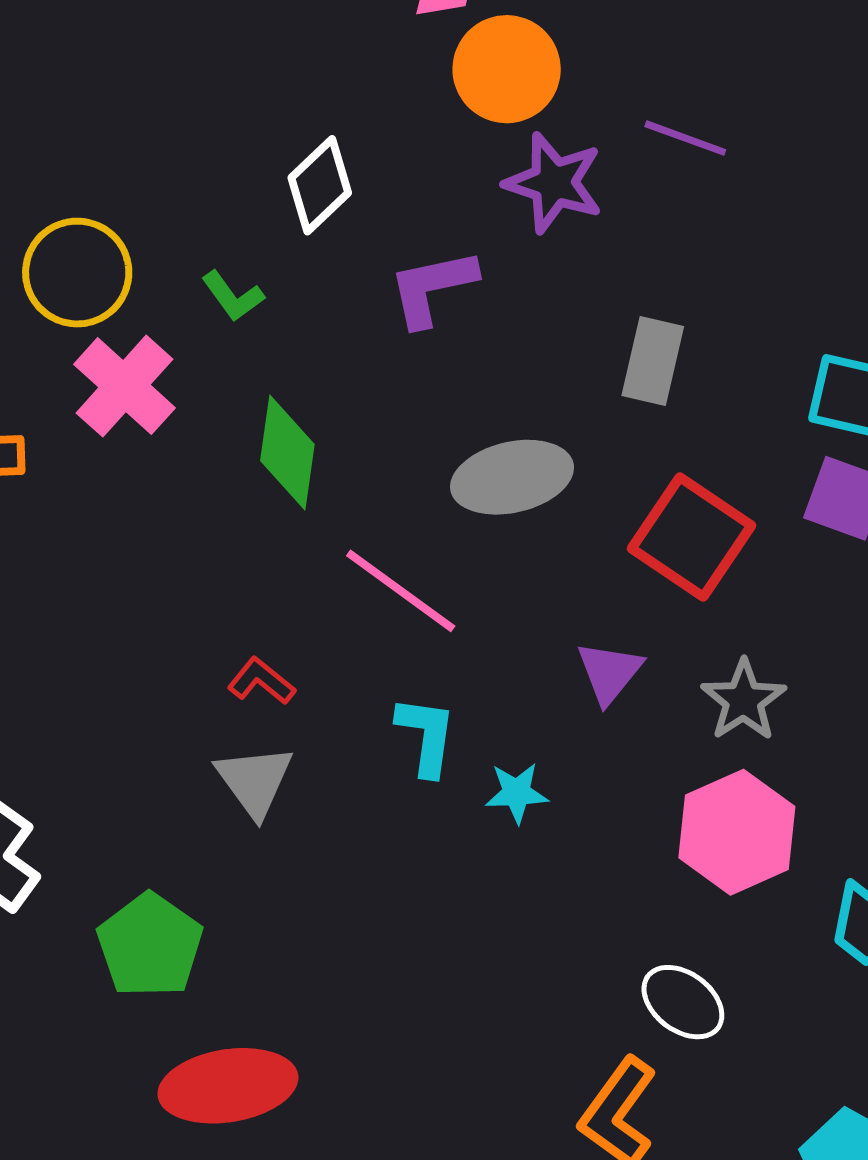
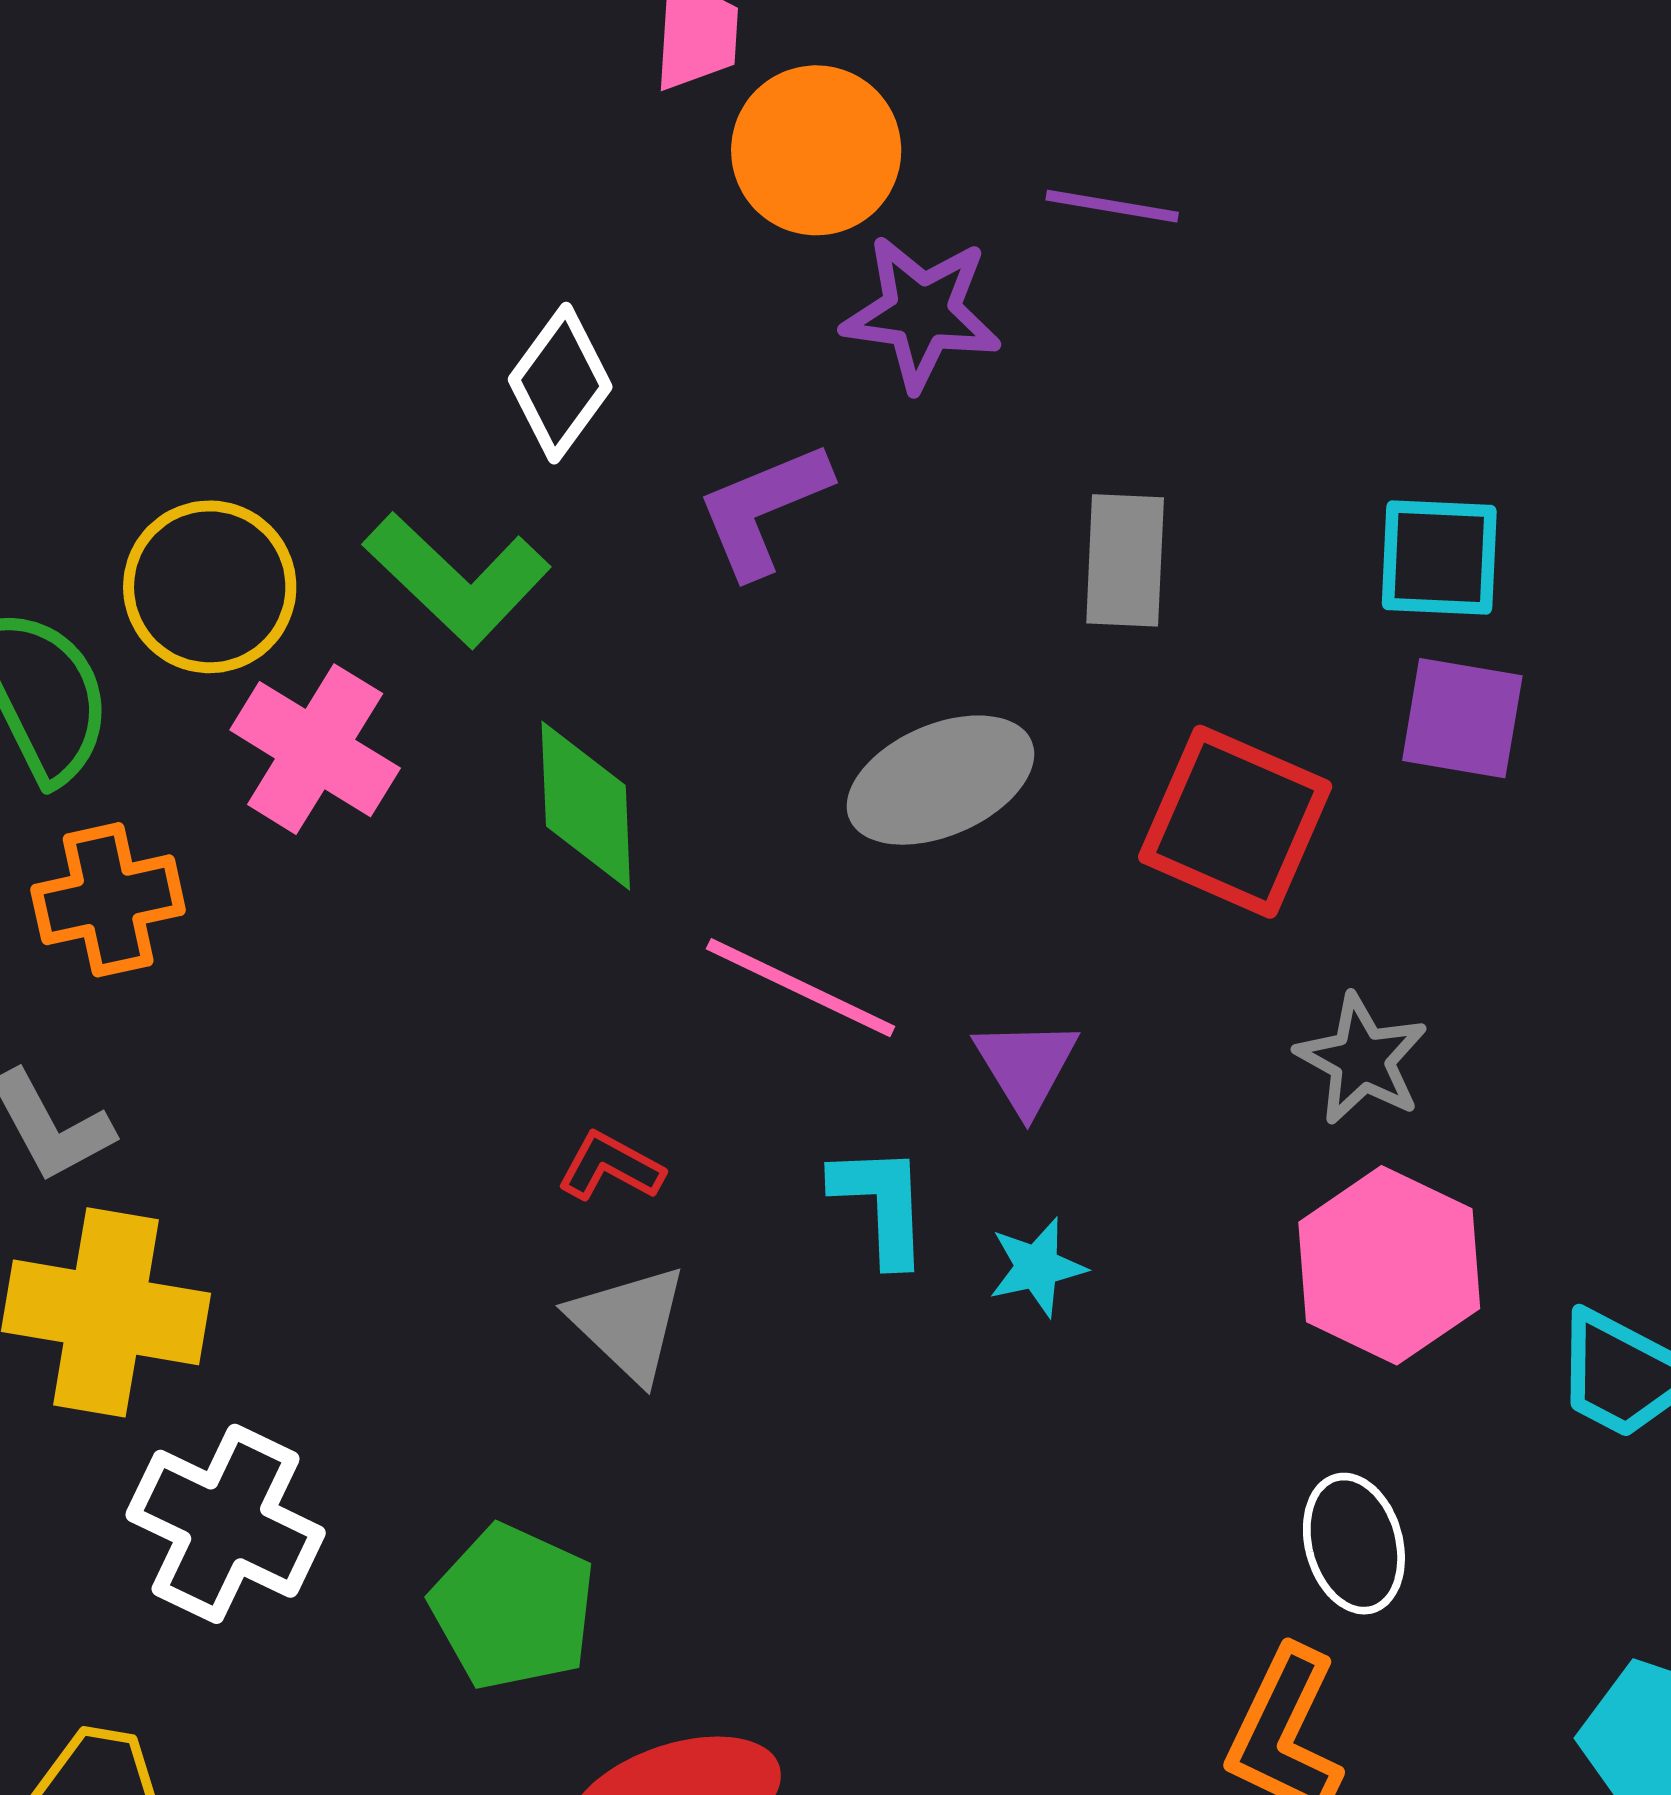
green L-shape: (233, 296) -> (457, 579), size x1.8
purple triangle: (609, 672) -> (1026, 1066), moved
white ellipse: (683, 1002) -> (1354, 1544), turned 48

